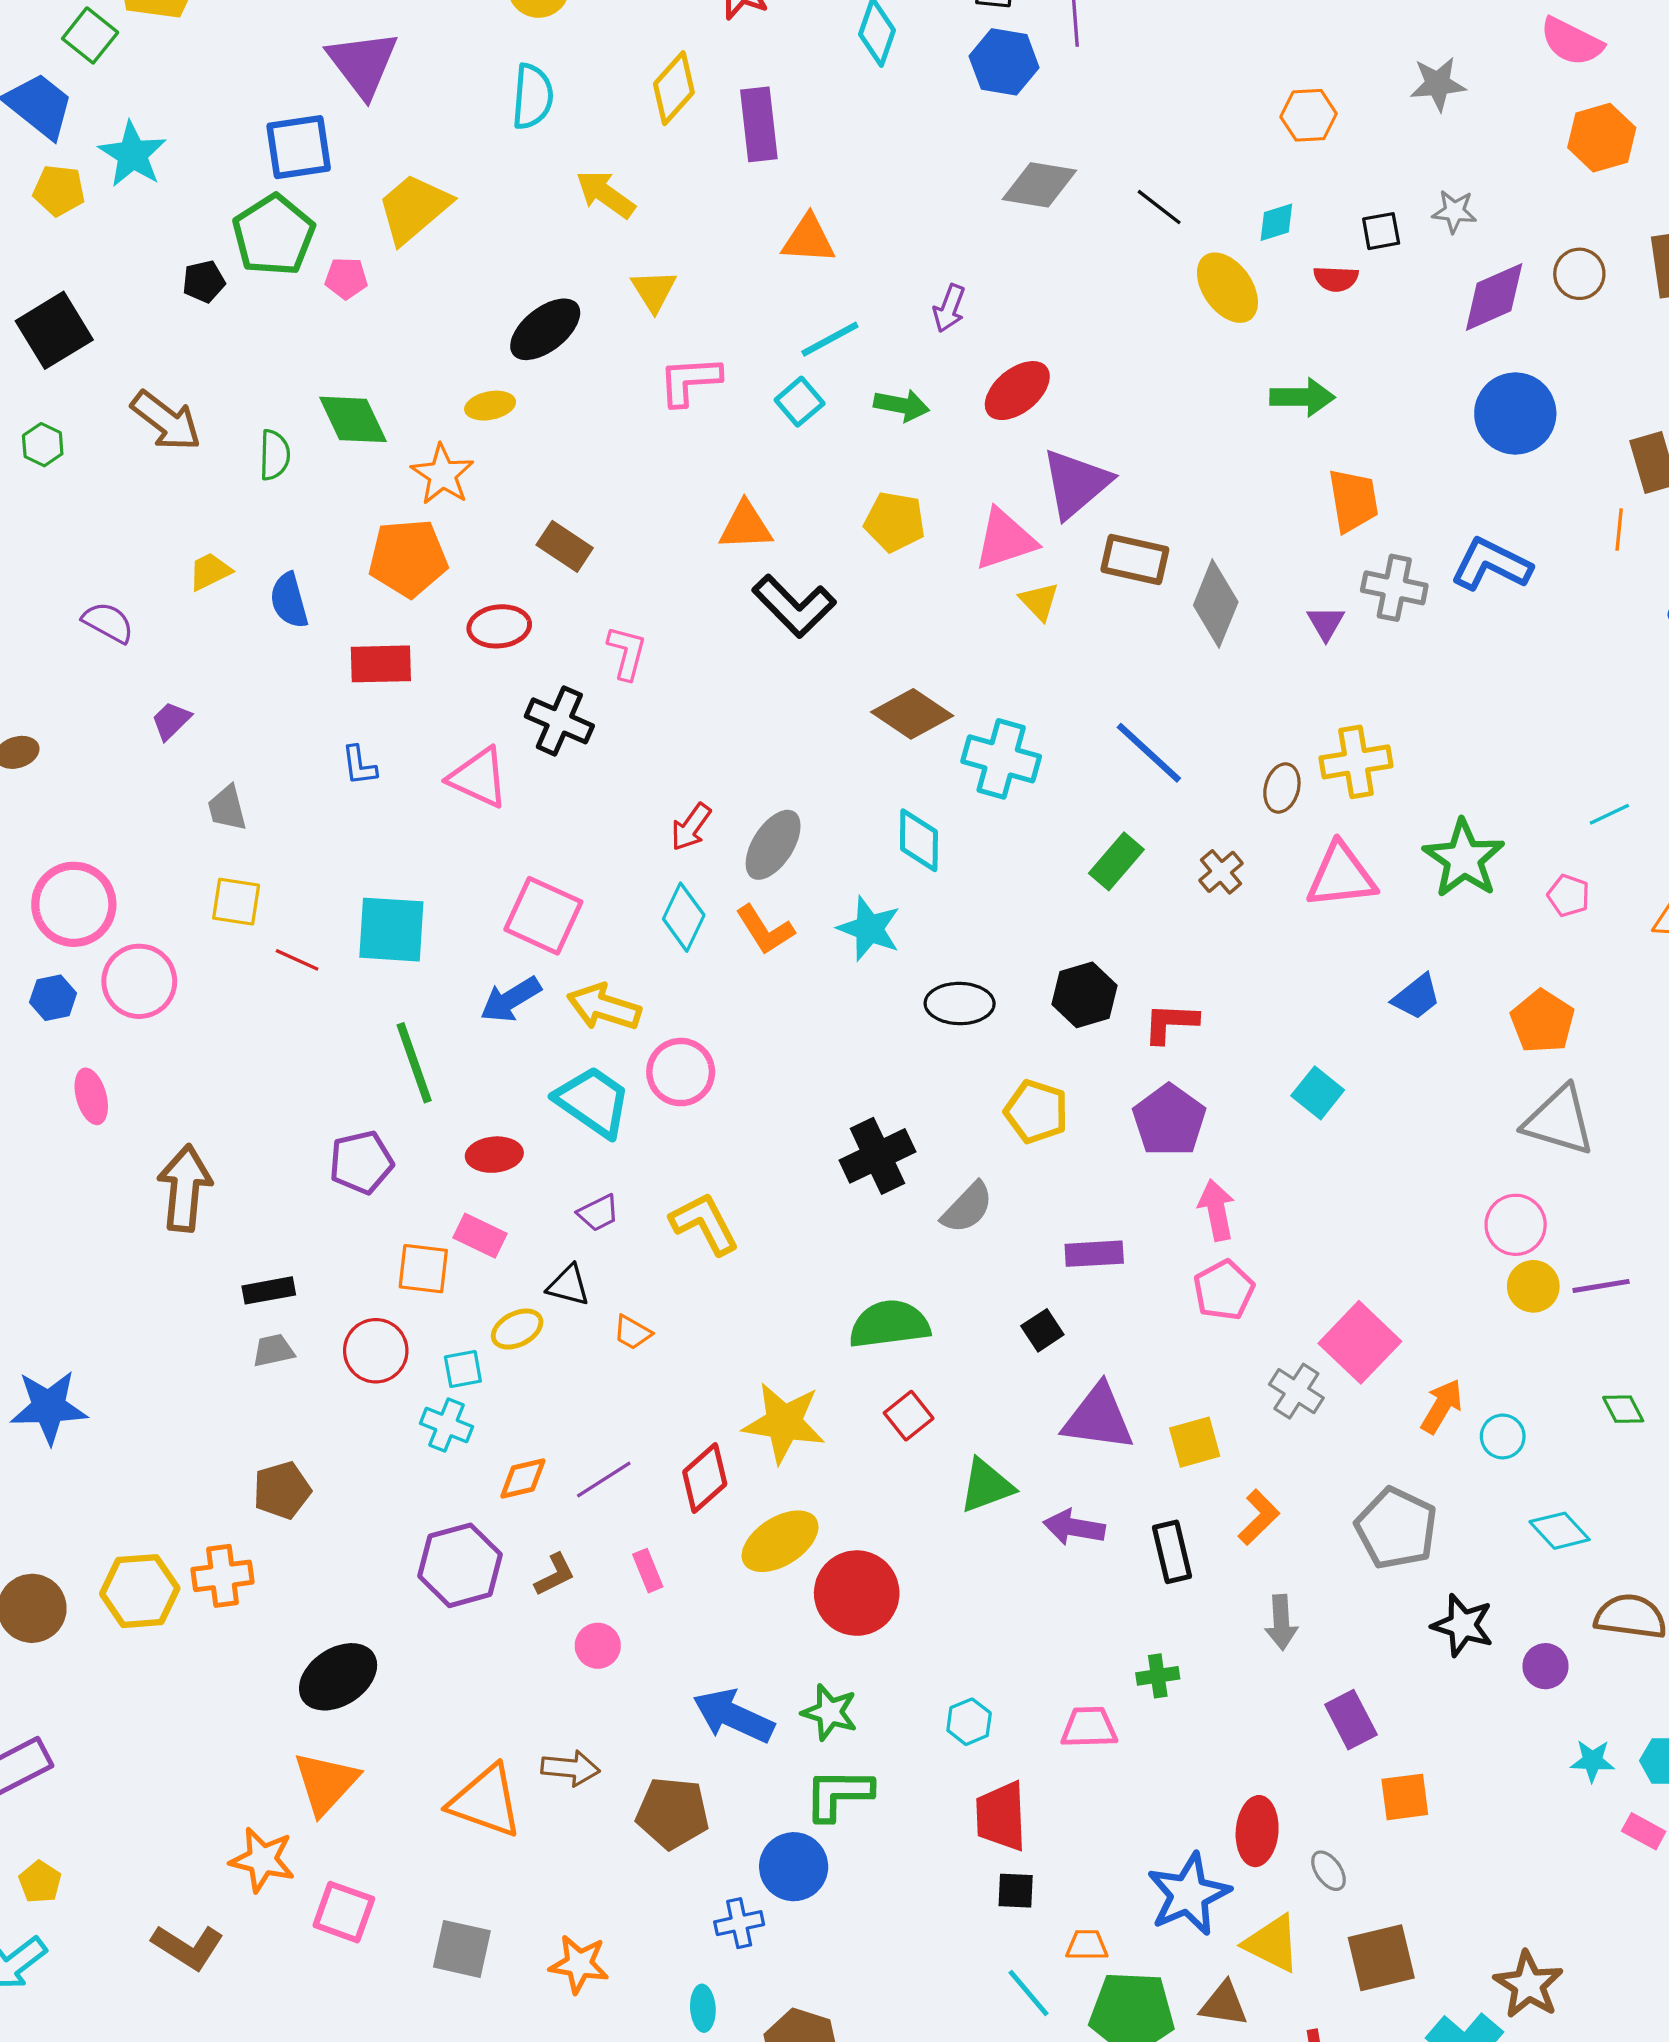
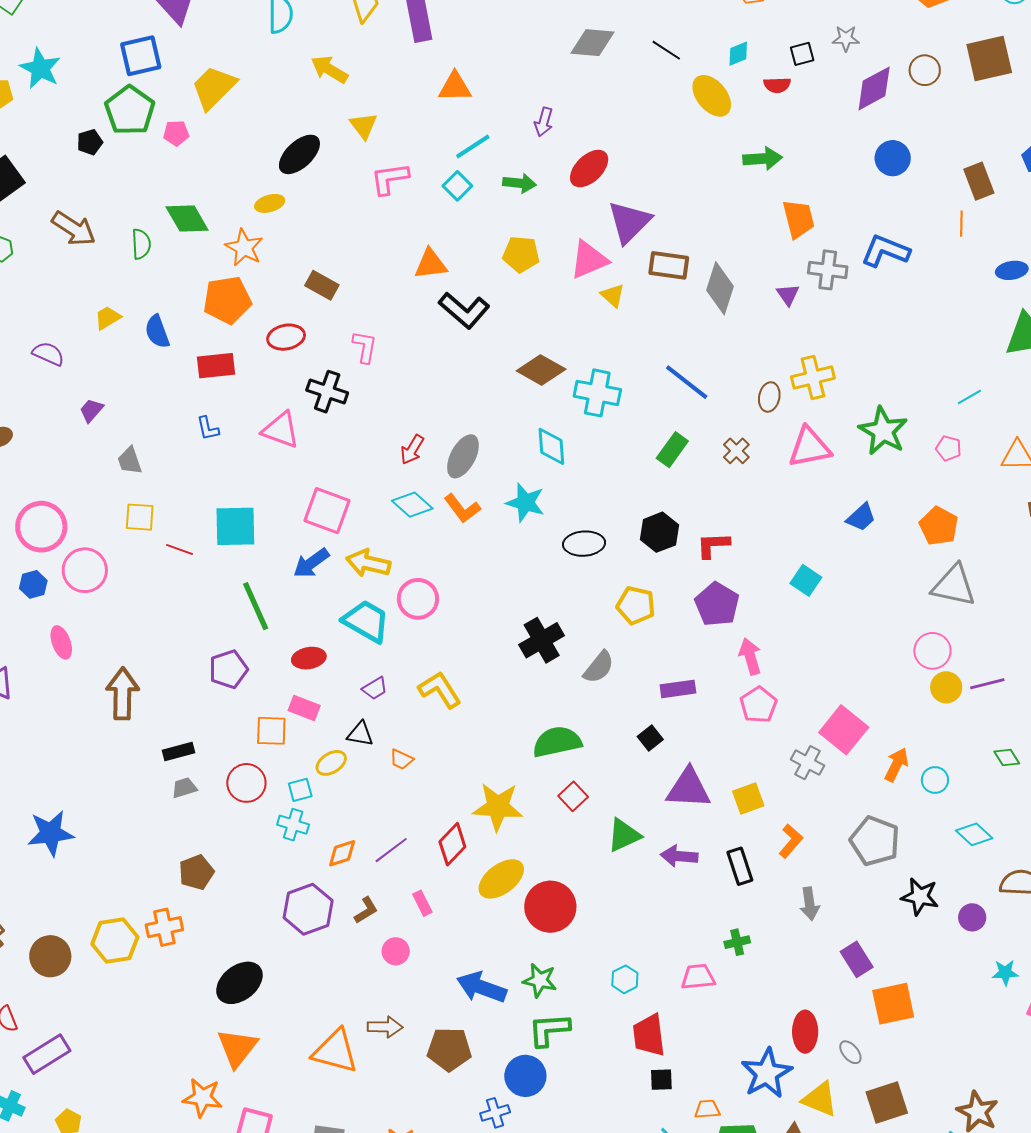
blue circle: (1515, 413) -> (893, 158), size x0.7
cyan diamond: (684, 917) -> (412, 505), turned -69
orange square: (1405, 1797) -> (893, 1004), size x1.4

